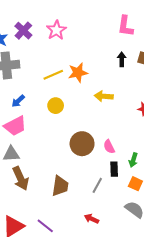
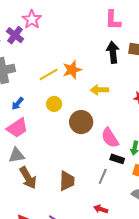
pink star: (56, 30) -> (32, 19), moved
black arrow: (122, 59) -> (113, 52), size x1.5
brown circle: (82, 144) -> (81, 122), moved
pink semicircle: (109, 147) -> (110, 138), size x1.5
black rectangle: (114, 169) -> (117, 159), turned -64

